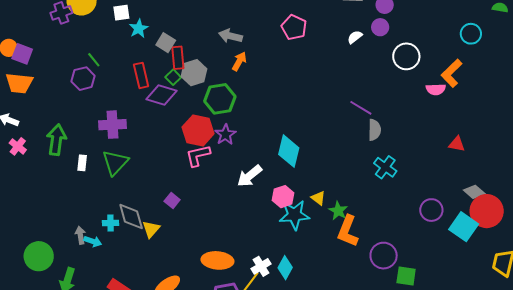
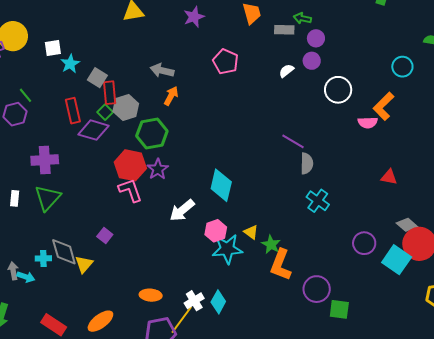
pink L-shape: (198, 156) -> (130, 190), turned 84
orange ellipse: (217, 260) -> (151, 295), size x0.7

